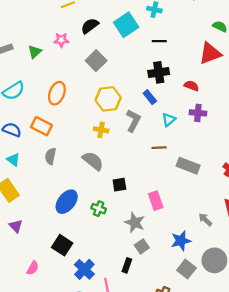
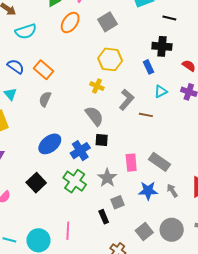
orange ellipse: (57, 93) -> (70, 22), moved
gray L-shape: (133, 121) -> (127, 100), moved
gray semicircle: (93, 161) -> (94, 116), moved
gray rectangle: (188, 166) -> (159, 162), moved
green cross: (99, 209) -> (75, 181), moved, size x1.6
blue star: (181, 241) -> (148, 191), moved
gray square: (142, 246) -> (117, 202), moved
black rectangle: (127, 265) -> (104, 217), moved, turned -56
blue cross: (84, 269) -> (80, 151), moved

